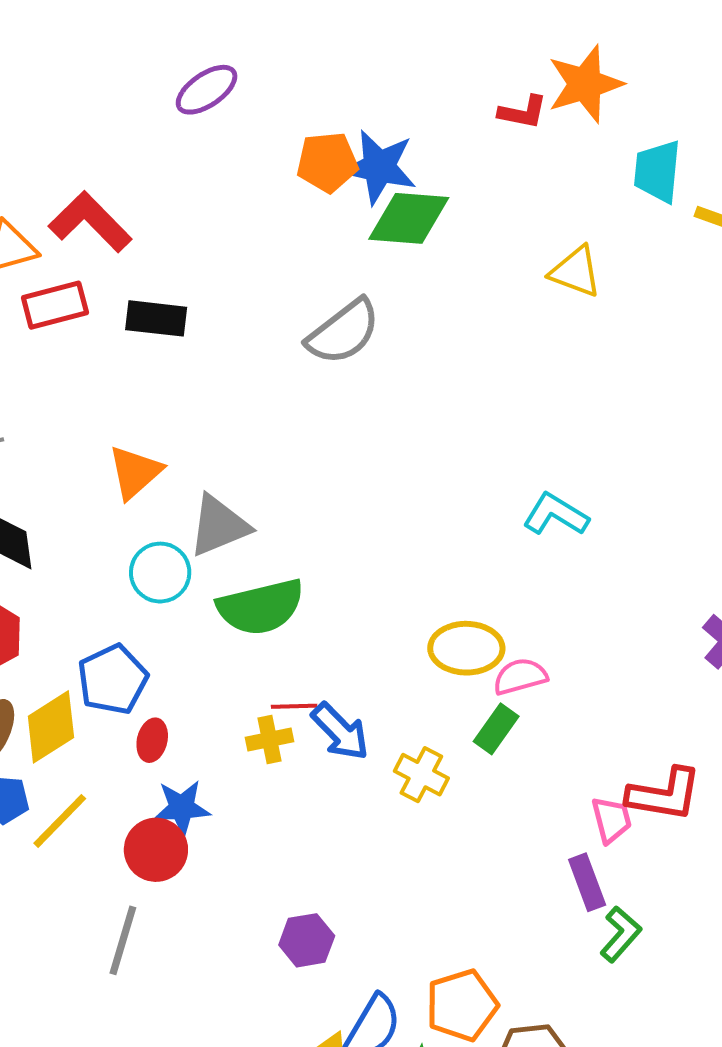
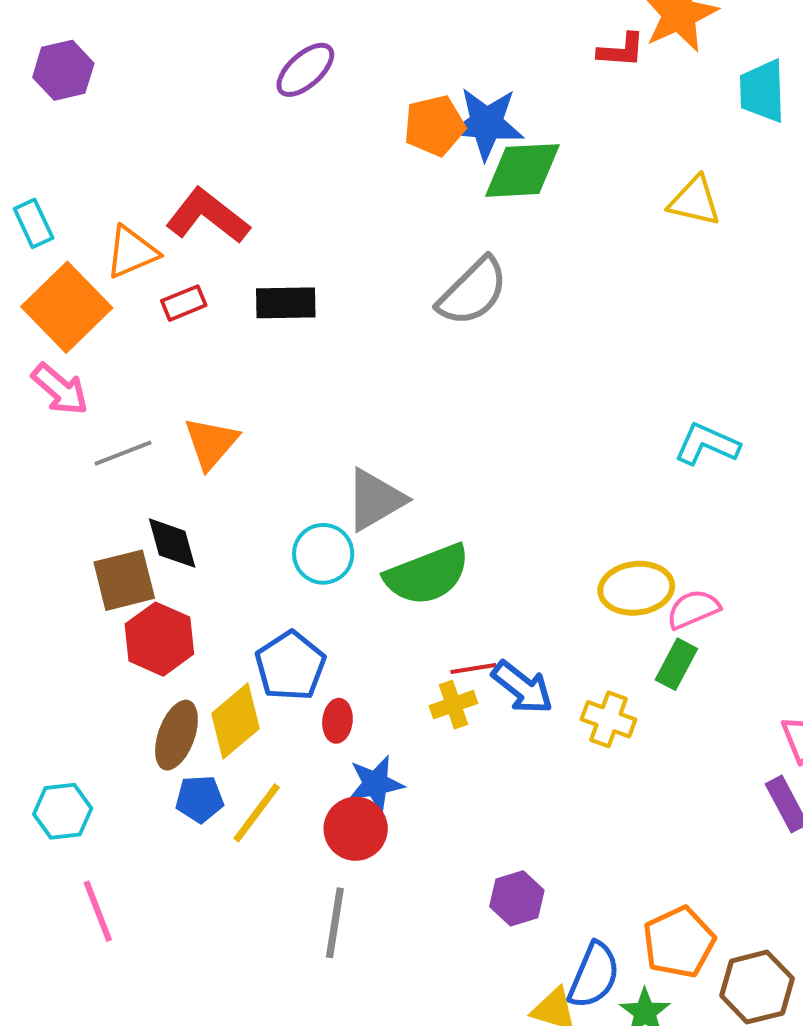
red rectangle: (55, 305) -> (184, 303), size x0.7
orange triangle: (135, 472) -> (211, 443), moved

